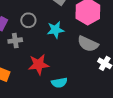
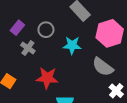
gray cross: (15, 41) -> (28, 48), turned 32

